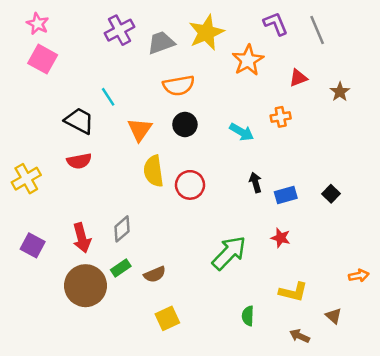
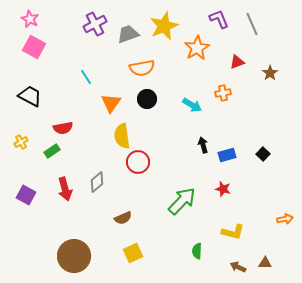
black trapezoid: (79, 121) -> (30, 96), moved
yellow cross: (26, 179) -> (21, 142), size x0.6
red circle: (190, 185) -> (138, 162), moved
green rectangle: (121, 268) -> (52, 151), moved
brown circle: (85, 286) -> (74, 256), moved
brown triangle: (334, 316) -> (265, 263), moved, turned -40

